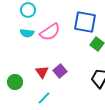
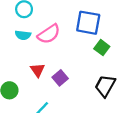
red triangle: (42, 72) -> (38, 70), moved

